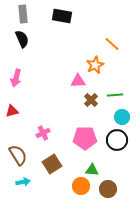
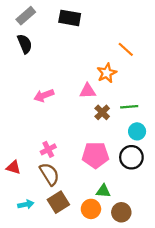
gray rectangle: (23, 14) -> (26, 16), turned 54
pink arrow: (16, 78) -> (44, 95), moved, turned 54
red triangle: (12, 111) -> (13, 167), moved, turned 32
brown semicircle: (18, 155) -> (49, 174), moved
brown square: (52, 164) -> (58, 202), moved

